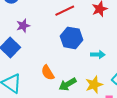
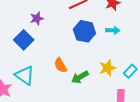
cyan arrow: (98, 55) -> (113, 30), moved
yellow star: (94, 85) -> (107, 68), moved

